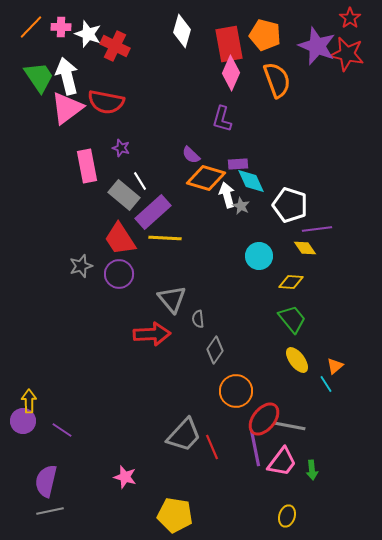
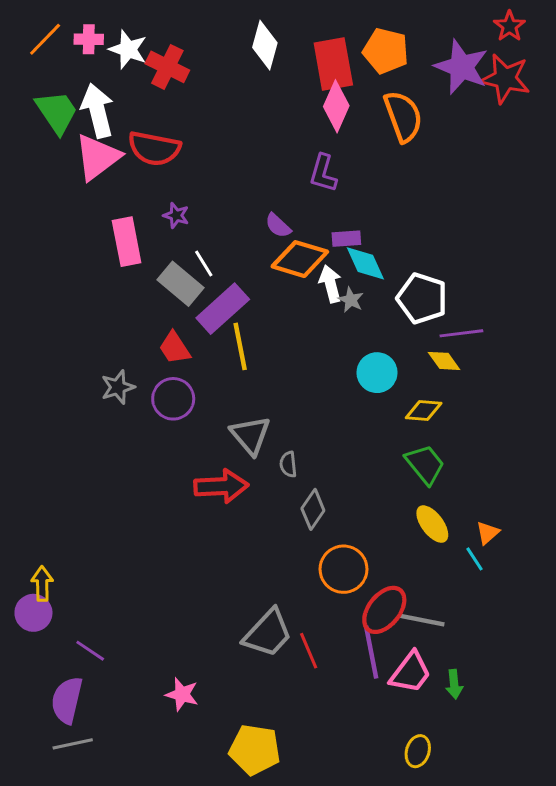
yellow line: (165, 238) -> (240, 346), turned 76
red trapezoid: (120, 239) -> (175, 348), size x0.7
purple line: (62, 430) -> (90, 651), moved

